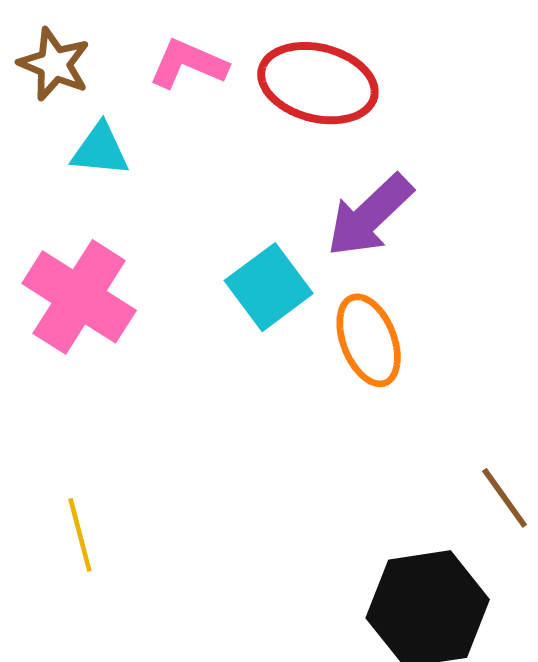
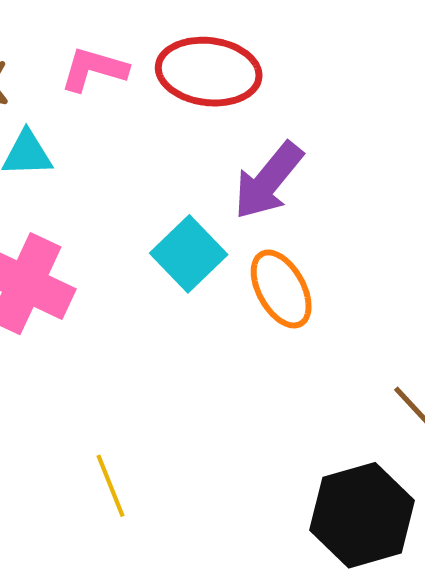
yellow line: (80, 535) -> (111, 486), moved

